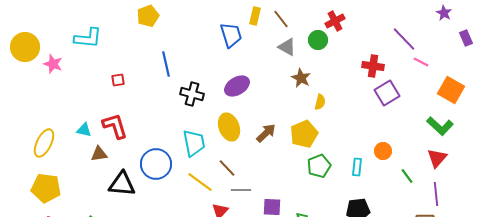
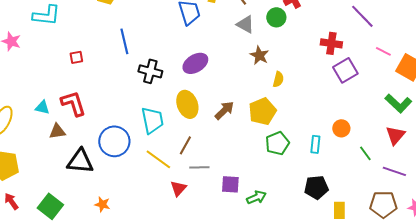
pink line: (421, 62) -> (383, 51), moved
brown line: (227, 168) -> (185, 145), turned 72
purple line: (436, 194) -> (394, 171), turned -65

